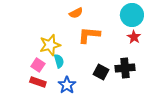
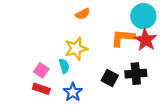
orange L-shape: (89, 35) -> (123, 38), moved
red star: (134, 37) -> (146, 40), size x1.5
yellow star: (50, 45) -> (76, 49), moved

